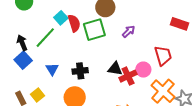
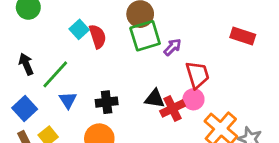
green square: (94, 30) -> (145, 36), moved
green line: (45, 38) -> (55, 74), moved
red trapezoid: (163, 56) -> (197, 75), moved
blue square: (23, 60) -> (25, 109), moved

